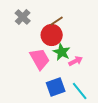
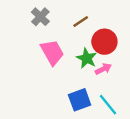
red circle: (52, 35) -> (104, 42), moved
pink trapezoid: (40, 59) -> (52, 52), moved

